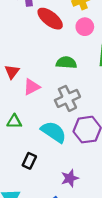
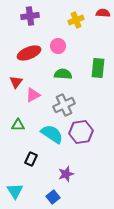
red ellipse: (50, 19) -> (29, 53), moved, turned -60
pink circle: (85, 27) -> (58, 46), moved

